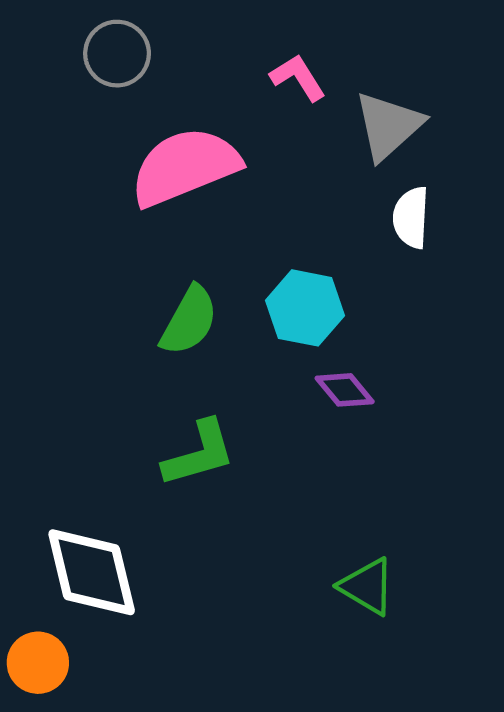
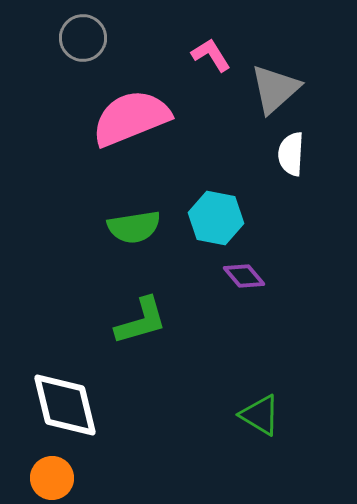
green semicircle: (189, 321) -> (134, 227), turned 52
orange circle: (38, 663) -> (52, 478), moved

